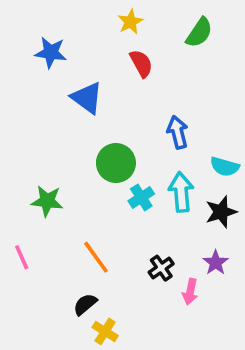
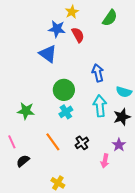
blue star: (51, 53) -> (57, 29), moved
cyan cross: (141, 197) -> (66, 112), moved
black cross: (161, 268) -> (82, 143), moved
black semicircle: (85, 304) -> (23, 161), moved

